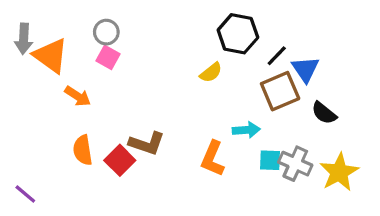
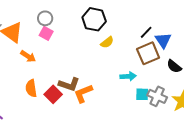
black hexagon: (238, 34) -> (94, 19), moved
orange L-shape: (213, 159) -> (83, 93), moved, turned 45

